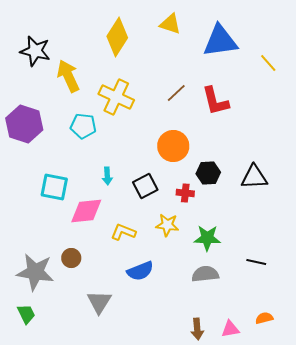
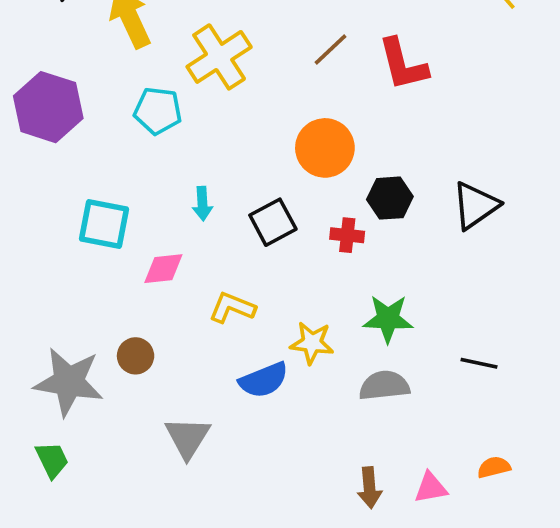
yellow cross: (116, 97) -> (219, 57), turned 32
black triangle: (254, 177) -> (475, 205), turned -32
pink diamond: (86, 211) -> (163, 269), size x0.7
yellow star: (167, 225) -> (312, 343), moved

